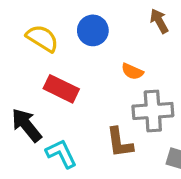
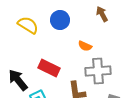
red rectangle: (61, 89) -> (49, 68), moved

